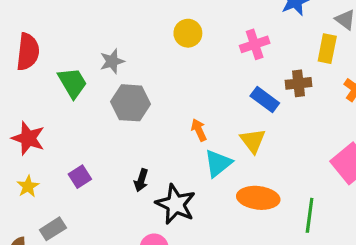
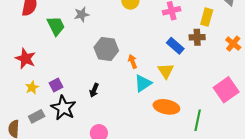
yellow rectangle: (327, 49) -> (207, 17), moved
gray hexagon: (131, 103) -> (106, 49), moved
yellow star: (28, 186) -> (32, 87), moved
black star: (176, 204) -> (63, 108), moved

